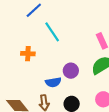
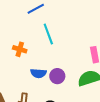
blue semicircle: (53, 82) -> (38, 73), moved

